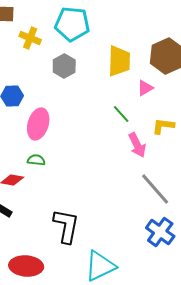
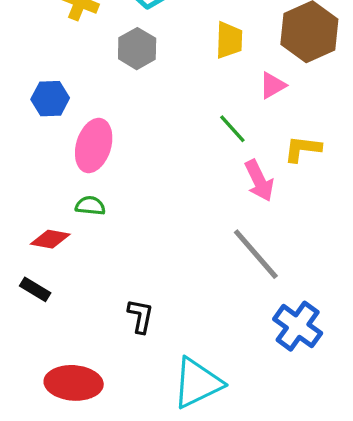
yellow trapezoid: (119, 61) -> (229, 40), size x0.7
gray line: (155, 189) -> (256, 254), moved
black L-shape: (66, 226) -> (140, 316), size x0.6

